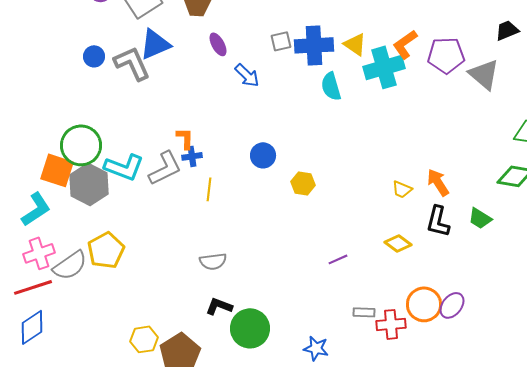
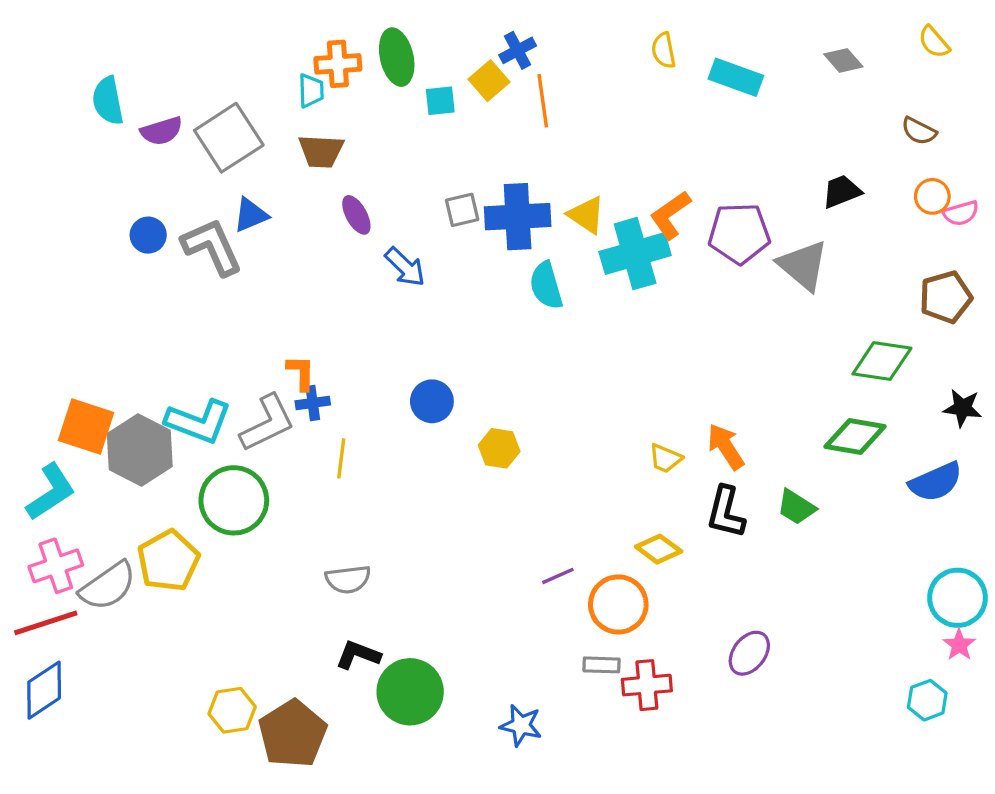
blue triangle: (155, 44) -> (251, 215), size x0.7
green circle: (81, 145) -> (234, 500), moved
orange circle: (424, 304) -> (618, 604), moved

